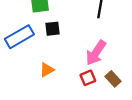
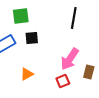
brown rectangle: (113, 79) -> (89, 72), moved, turned 56

